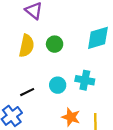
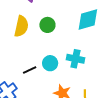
black line: (27, 92) -> (30, 70), moved

